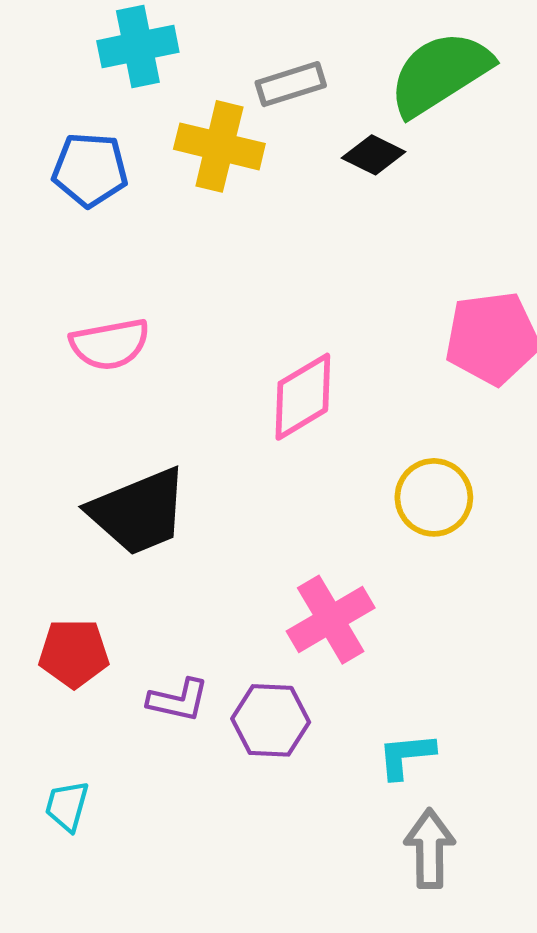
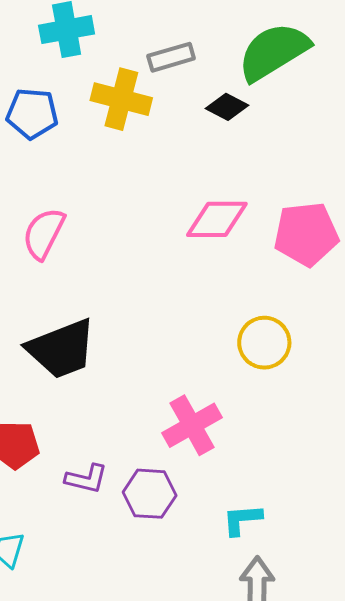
pink semicircle: (110, 344) -> (44, 234), turned 126
pink diamond: (303, 397) -> (217, 219), moved, turned 30

